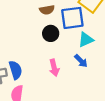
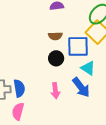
cyan triangle: (86, 40) -> (88, 68), turned 49
blue arrow: (81, 61) -> (81, 87), size x1.5

